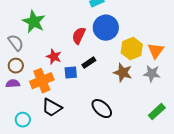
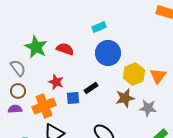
red semicircle: (79, 36) -> (65, 49), moved, turned 84
brown star: (123, 73) -> (125, 98), turned -30
gray star: (152, 74) -> (148, 108), moved

